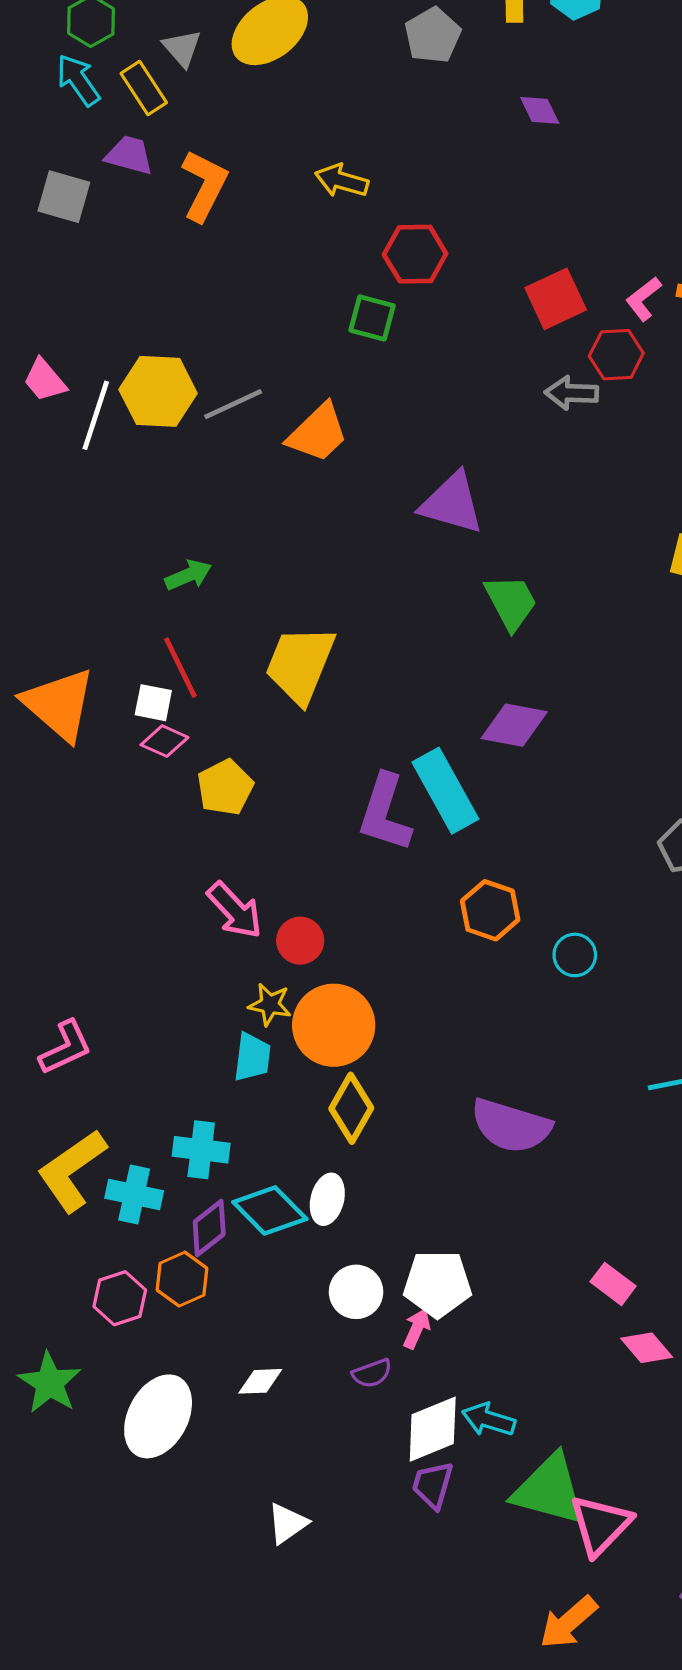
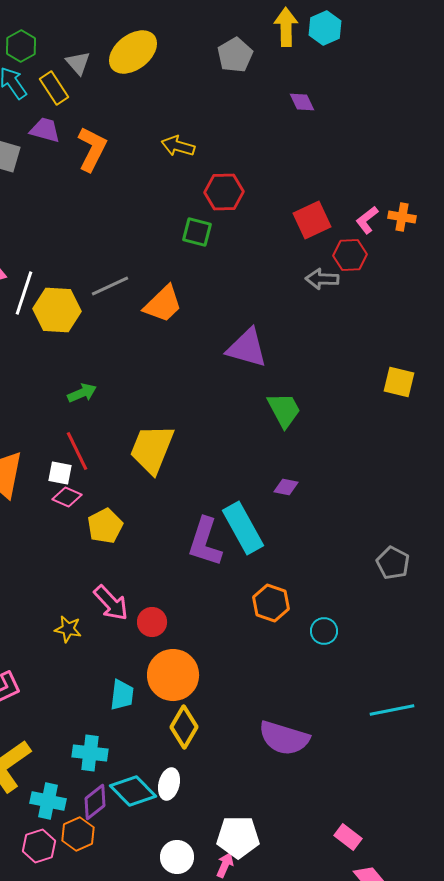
yellow hexagon: (158, 391) -> (57, 310), moved
purple diamond: (514, 725) -> (286, 487), size x0.6
yellow star: (270, 1004) -> (68, 629), moved
cyan cross: (134, 1194) -> (48, 801), moved
white circle: (356, 1292) -> (177, 857), moved

